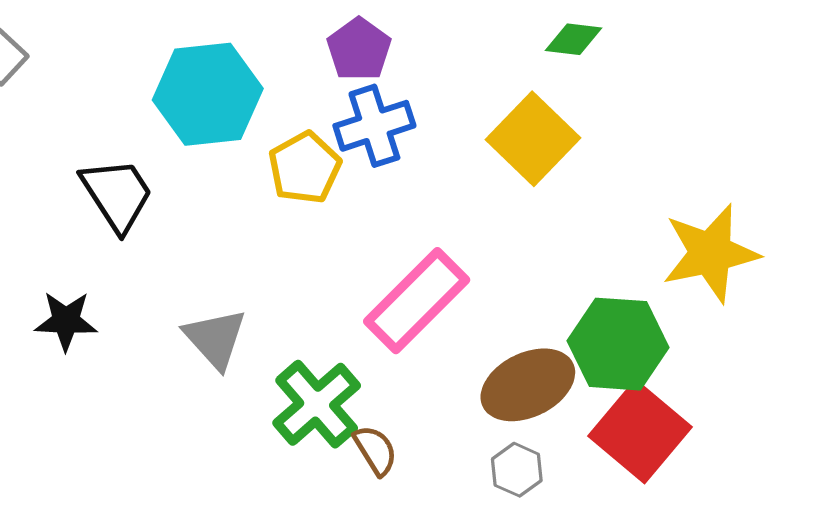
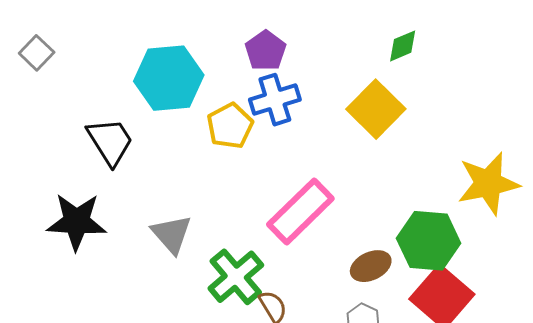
green diamond: (574, 39) -> (403, 46), turned -30
black star: (66, 321) -> (76, 222), size x1.5
brown ellipse: (528, 385) -> (371, 266), size x0.7

